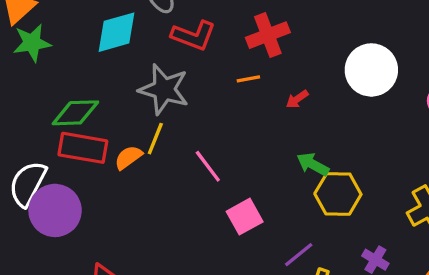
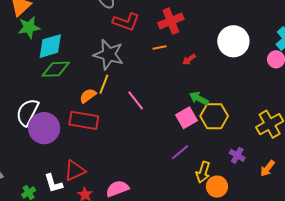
cyan diamond: (117, 32) -> (50, 46), moved
red rectangle: (83, 148) -> (84, 120), moved
pink square: (245, 217) -> (187, 118), moved
purple line: (299, 255) -> (180, 152), moved

